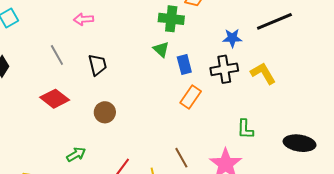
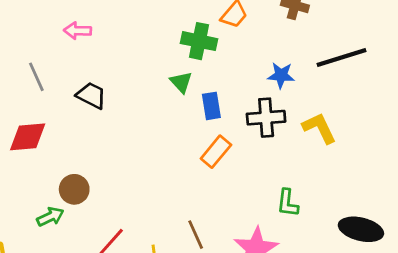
black trapezoid: (98, 65) -> (91, 95), turned -55
red diamond: (55, 99) -> (28, 137), turned -48
brown circle: (105, 112) -> (74, 189), moved

